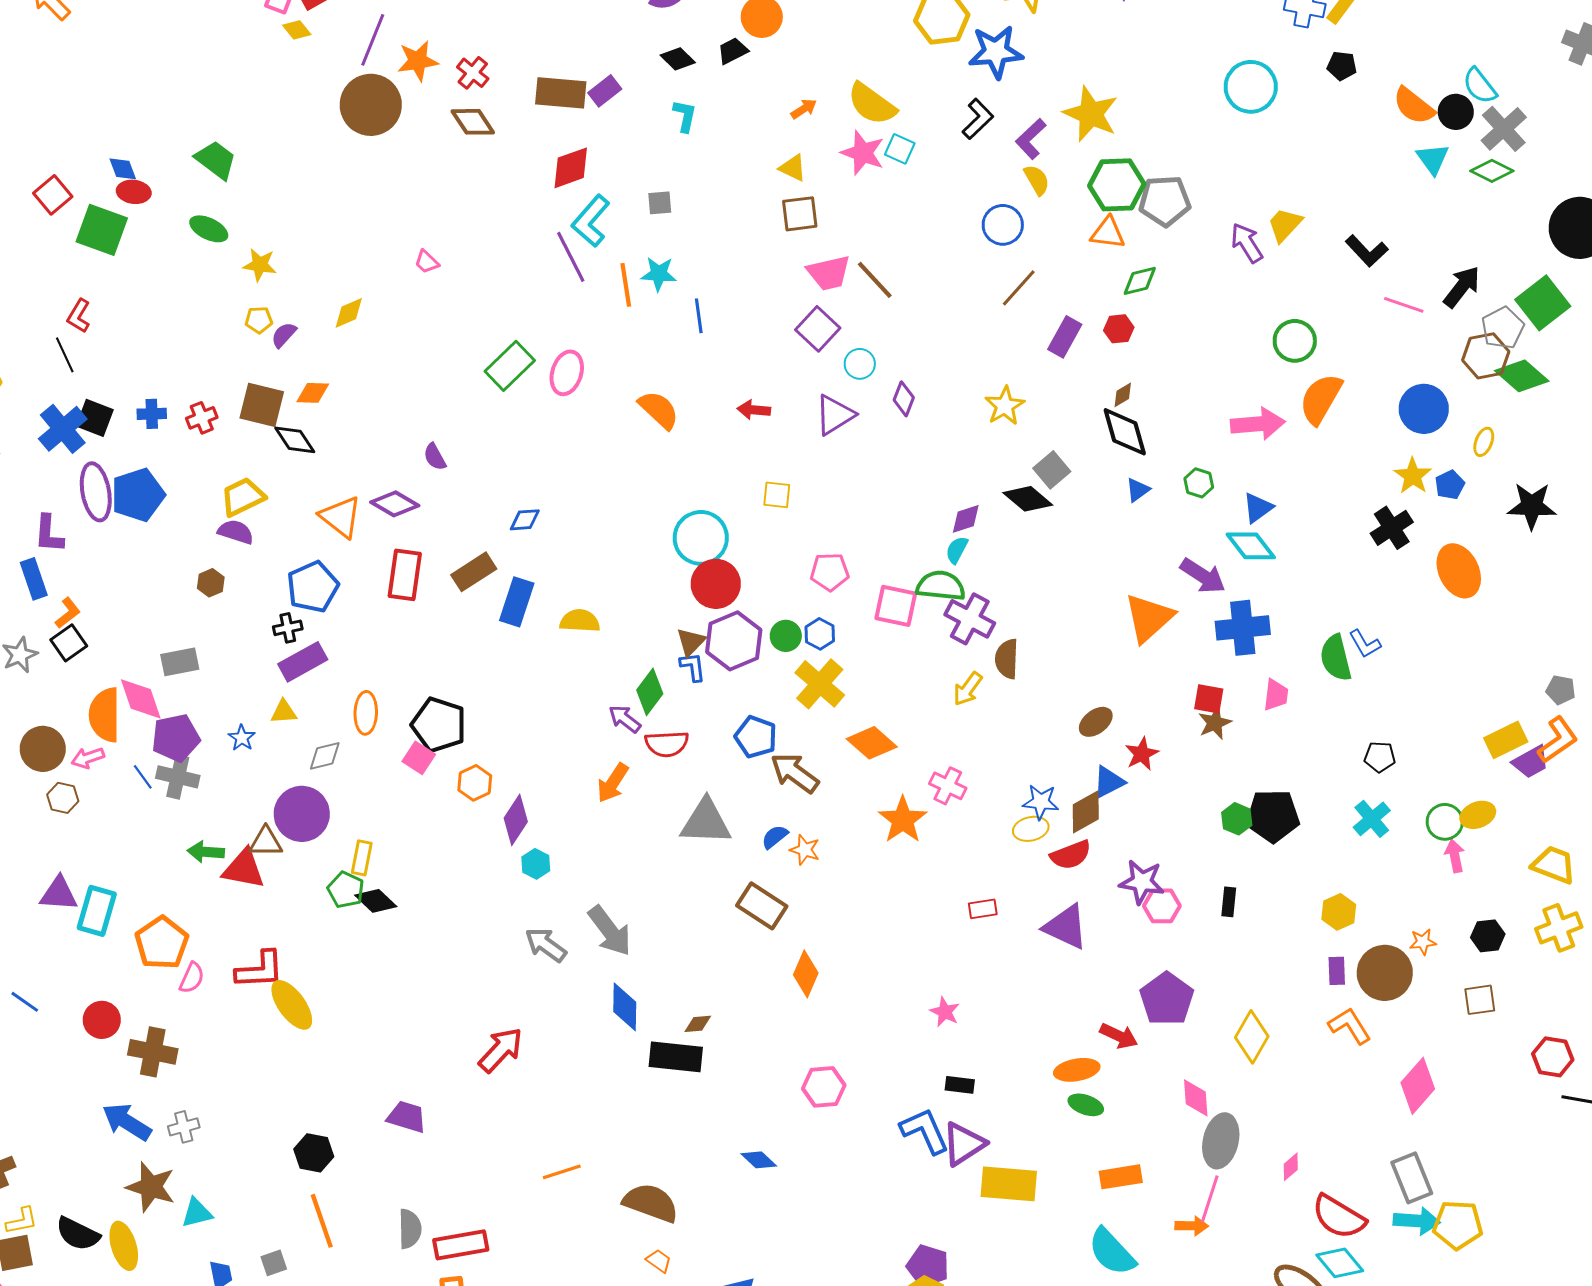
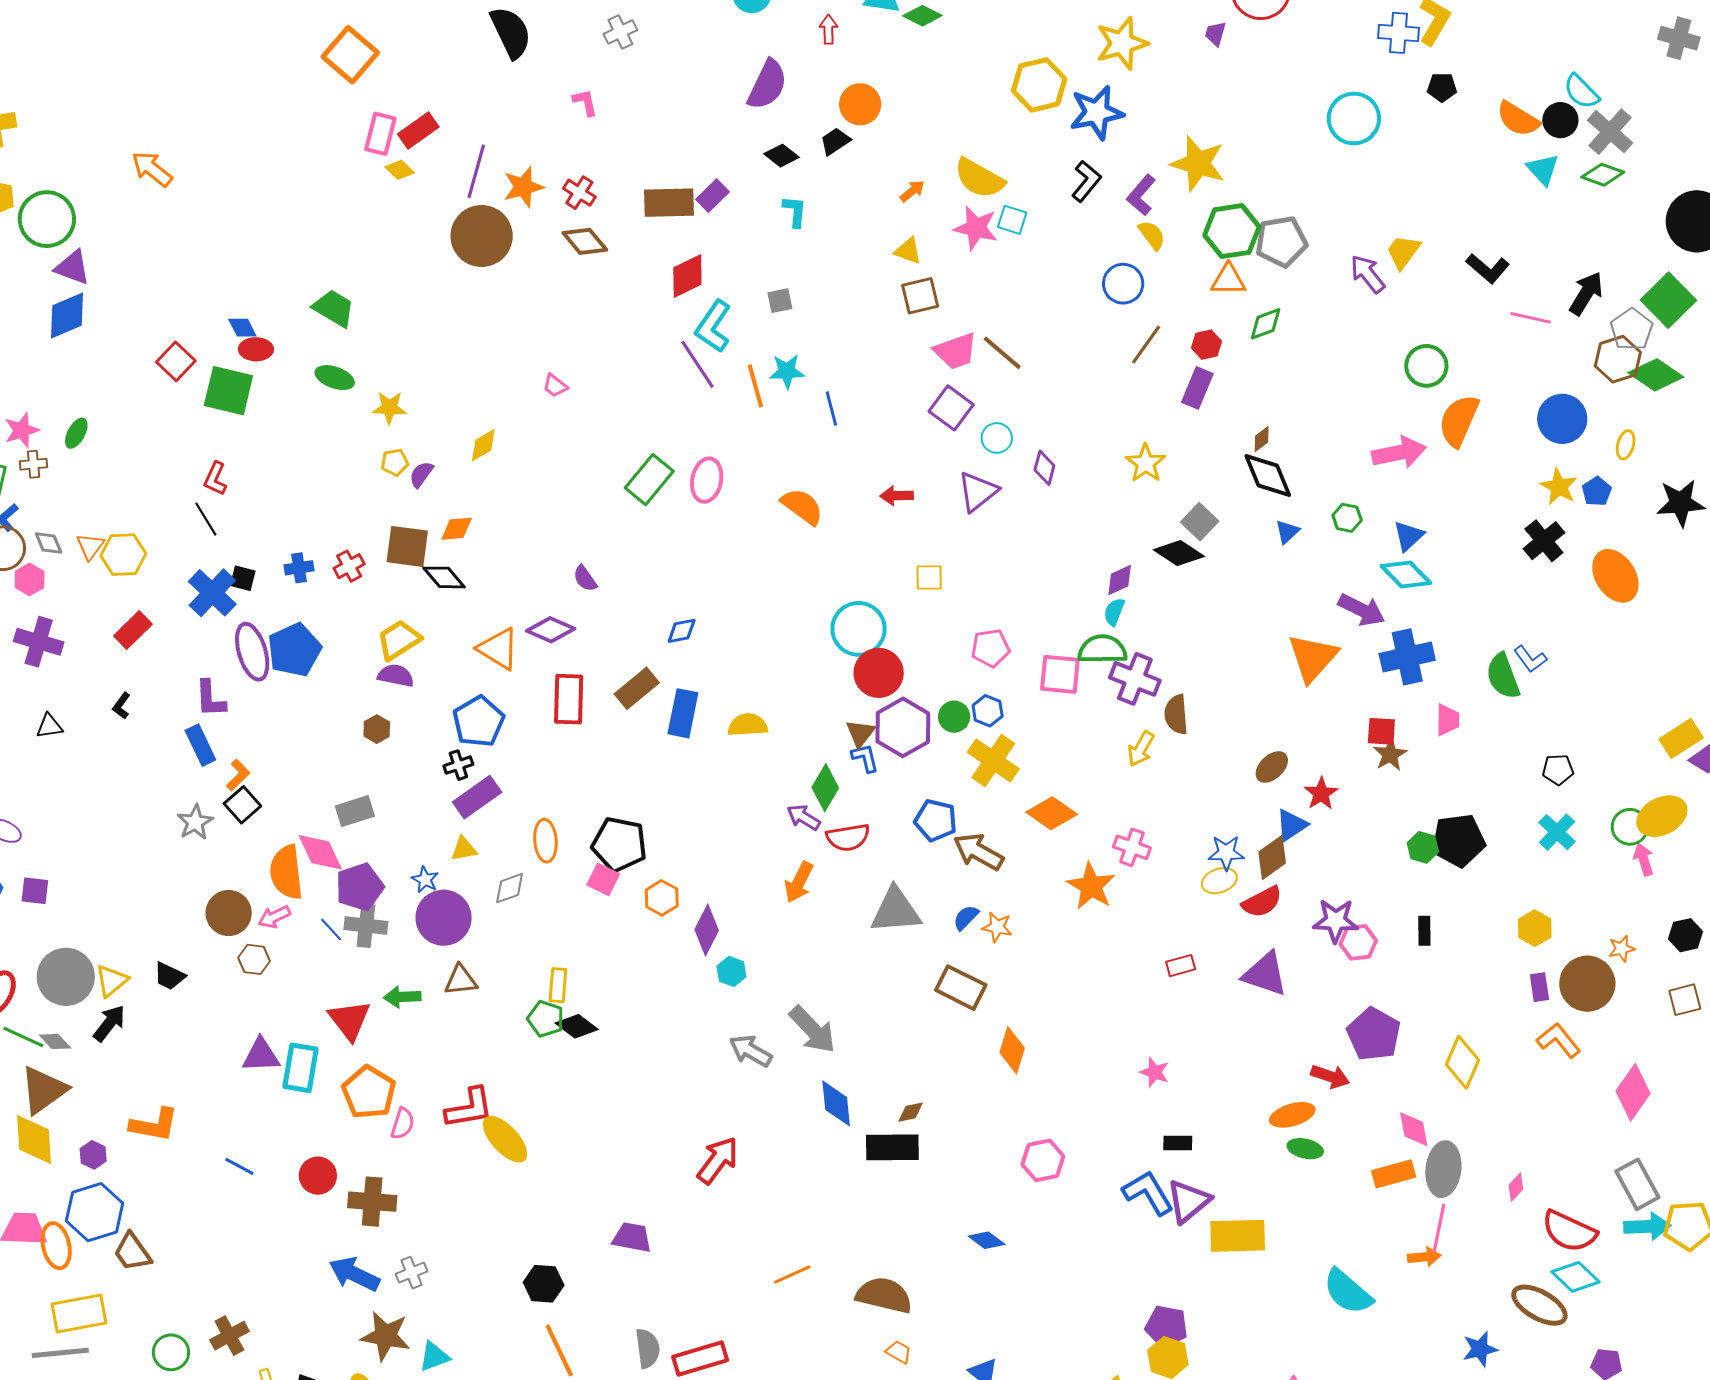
red hexagon: (1119, 329) -> (1207, 345), moved
black square: (95, 418) -> (243, 578), size x0.7
purple circle: (302, 814) -> (444, 918), moved
yellow ellipse: (1478, 815) -> (1662, 816), size x1.4
red triangle: (244, 869) -> (349, 1020), moved, turned 48
orange rectangle: (1121, 1177) -> (1394, 1174), moved

